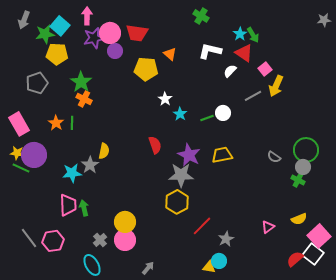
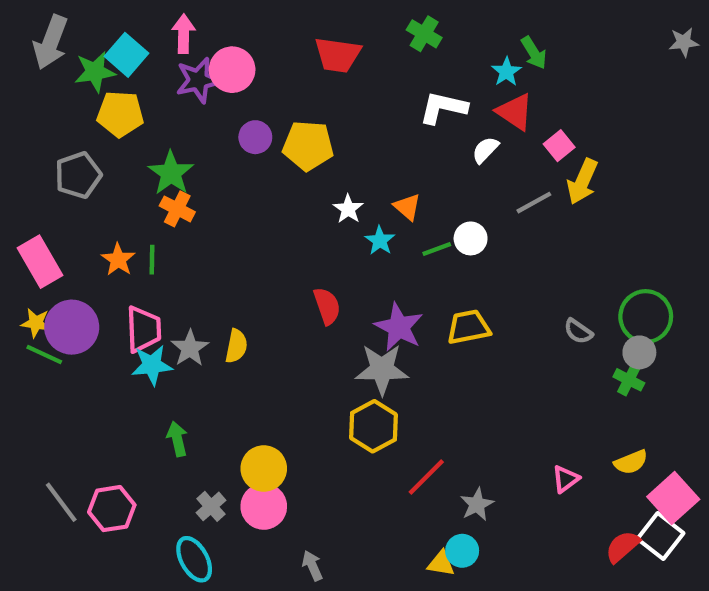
gray arrow: (24, 20) -> (51, 42), size x1.4
red trapezoid: (137, 33) -> (338, 55), moved
green arrow: (253, 35) -> (534, 53), moved
purple circle: (115, 51) -> (255, 137), moved
orange triangle: (170, 54) -> (407, 207), moved
yellow semicircle: (104, 151) -> (236, 346), moved
pink trapezoid: (68, 205) -> (143, 329), moved
gray arrow: (148, 268) -> (312, 566), turned -64

